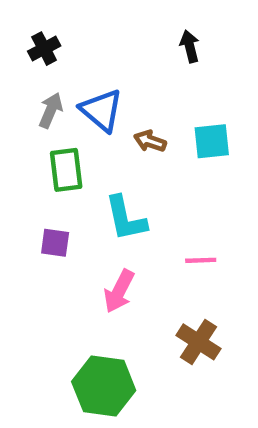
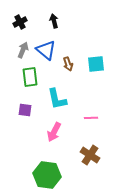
black arrow: (190, 46) -> (54, 21), moved
brown arrow: (150, 141) -> (68, 64), turned -128

